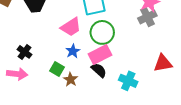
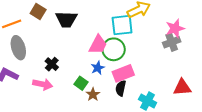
pink trapezoid: (71, 27) -> (98, 45), turned -35
green circle: (102, 32) -> (114, 49), moved
black semicircle: (99, 70) -> (121, 88), turned -126

